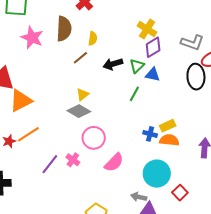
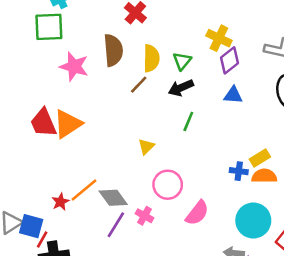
yellow semicircle: (93, 38) -> (151, 58), size x1.5
green triangle: (137, 66) -> (182, 61), moved
yellow triangle: (83, 94) -> (146, 147), moved
green line: (134, 94) -> (188, 121), moved
orange triangle: (21, 101) -> (68, 124), moved
gray diamond: (79, 111) -> (113, 198), moved, turned 30

